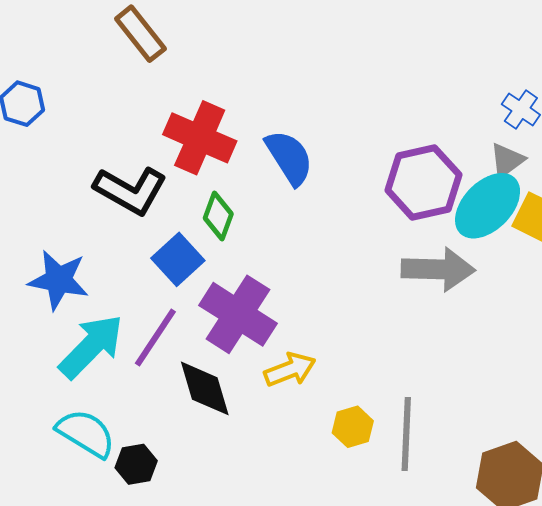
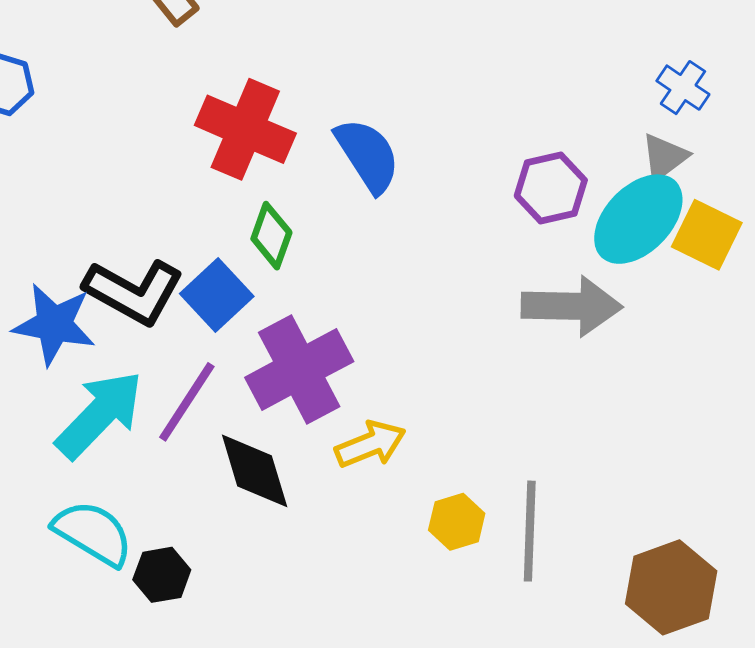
purple hexagon: (423, 182) -> (551, 188), size x0.7
black L-shape: (130, 190) -> (134, 292), moved
purple cross: (238, 314) -> (299, 369), turned 30

